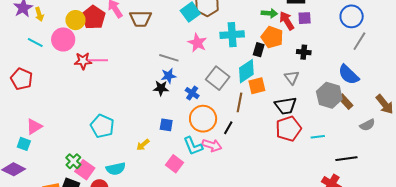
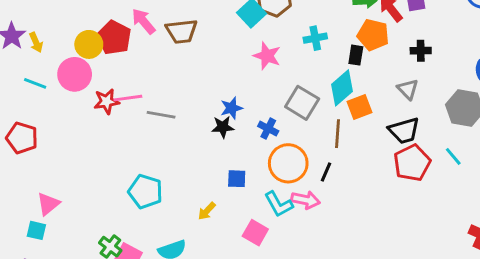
cyan cross: (232, 35) -> (315, 38), size x0.7
gray line: (169, 58) -> (161, 115), moved
cyan line: (318, 137) -> (453, 156), moved, turned 64

